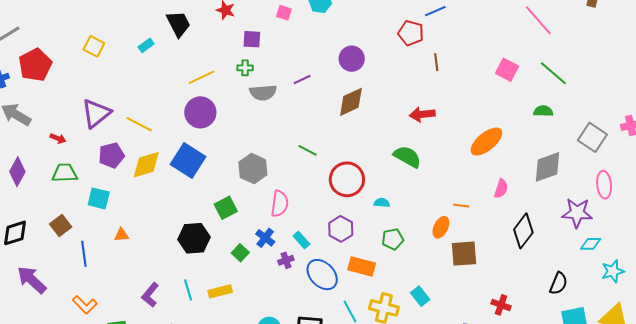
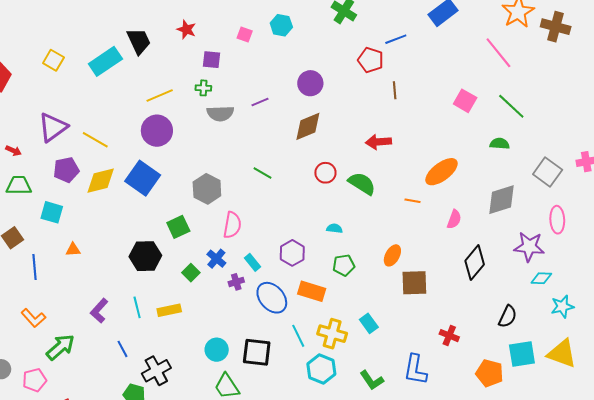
cyan rectangle: (146, 45) -> (105, 61), size x2.0
red circle: (347, 179) -> (325, 173), moved, size x0.6
orange line: (461, 206) -> (413, 201), moved

